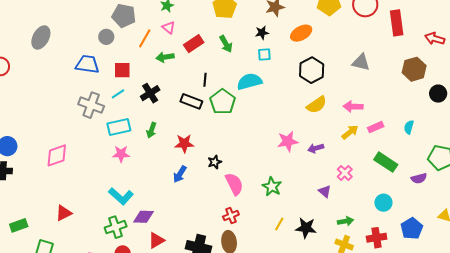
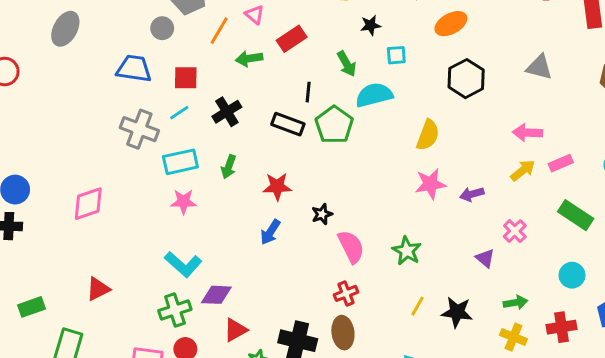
black star: (262, 33) -> (371, 25), moved
green arrow: (226, 44) -> (347, 64), moved
yellow semicircle: (317, 105) -> (428, 135), moved, turned -35

